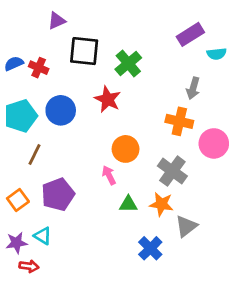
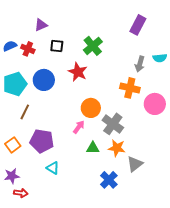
purple triangle: (57, 21) -> (41, 25), moved
purple rectangle: (190, 34) -> (138, 25), turned -30
black square: (84, 51) -> (57, 46), moved, size x0.6
cyan semicircle: (217, 54) -> (160, 58), moved
gray cross: (172, 171) -> (113, 124), moved
pink arrow: (109, 175) -> (79, 127), turned 64
purple pentagon: (58, 194) -> (42, 141), turned 30
cyan triangle: (43, 236) -> (53, 168), moved

